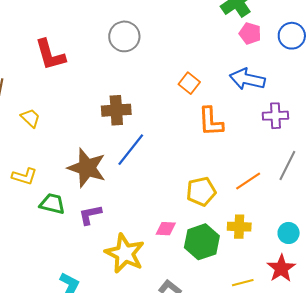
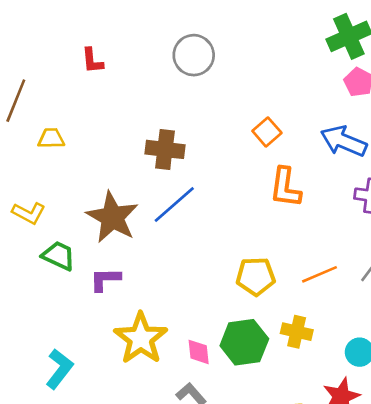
red L-shape: (50, 55) -> (92, 61), size x0.6
yellow trapezoid: (31, 118) -> (51, 138), turned -55
pink diamond: (166, 229) -> (199, 352), moved, turned 70

